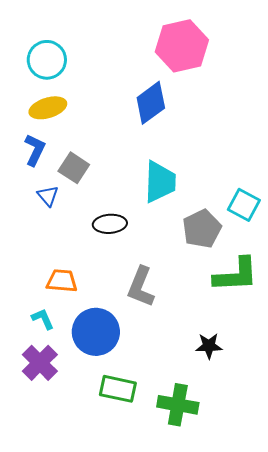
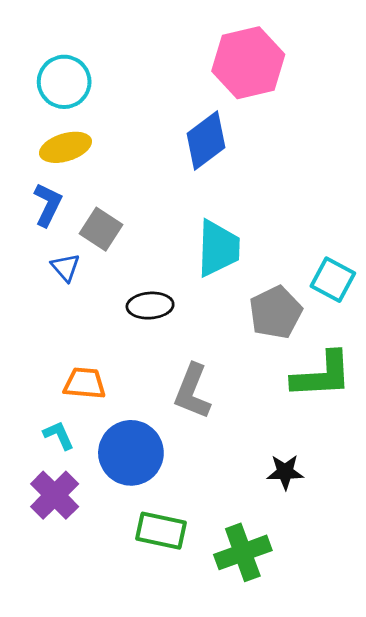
green cross: (178, 405) -> (243, 552), turned -30

